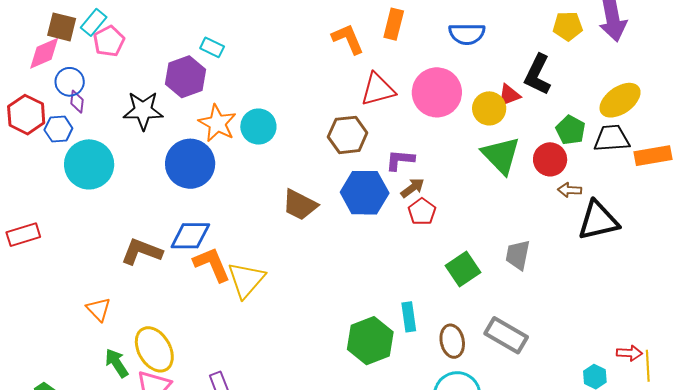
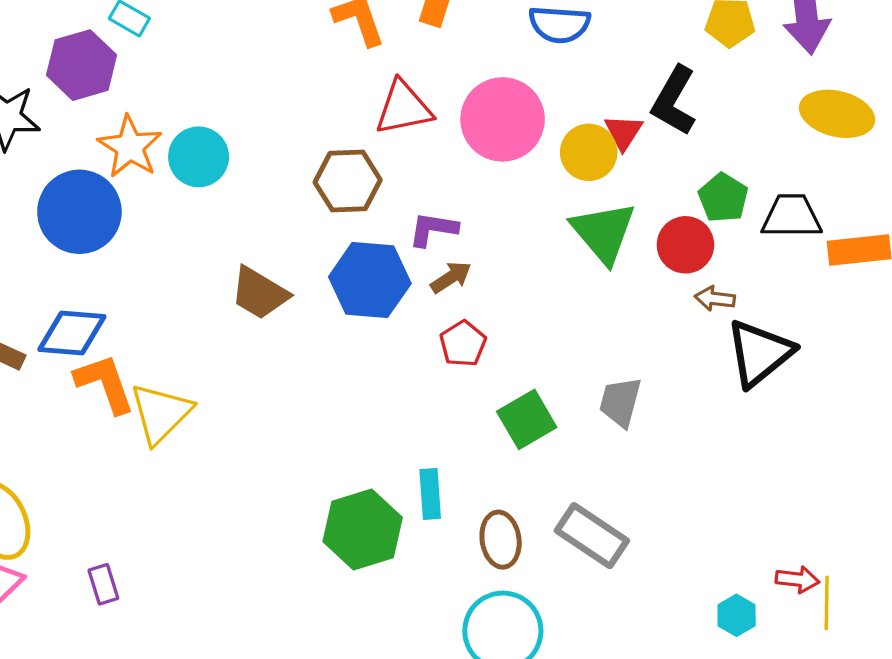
red triangle: (509, 95) -> (623, 132), turned -40
yellow ellipse: (620, 100) -> (837, 114), moved, turned 45
red pentagon: (422, 212) -> (463, 344), moved
black triangle: (598, 221) -> (759, 353), turned -30

